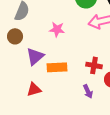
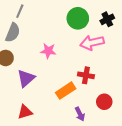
red cross: (94, 65) -> (86, 75), moved
orange rectangle: (57, 67) -> (66, 91), moved, turned -30

